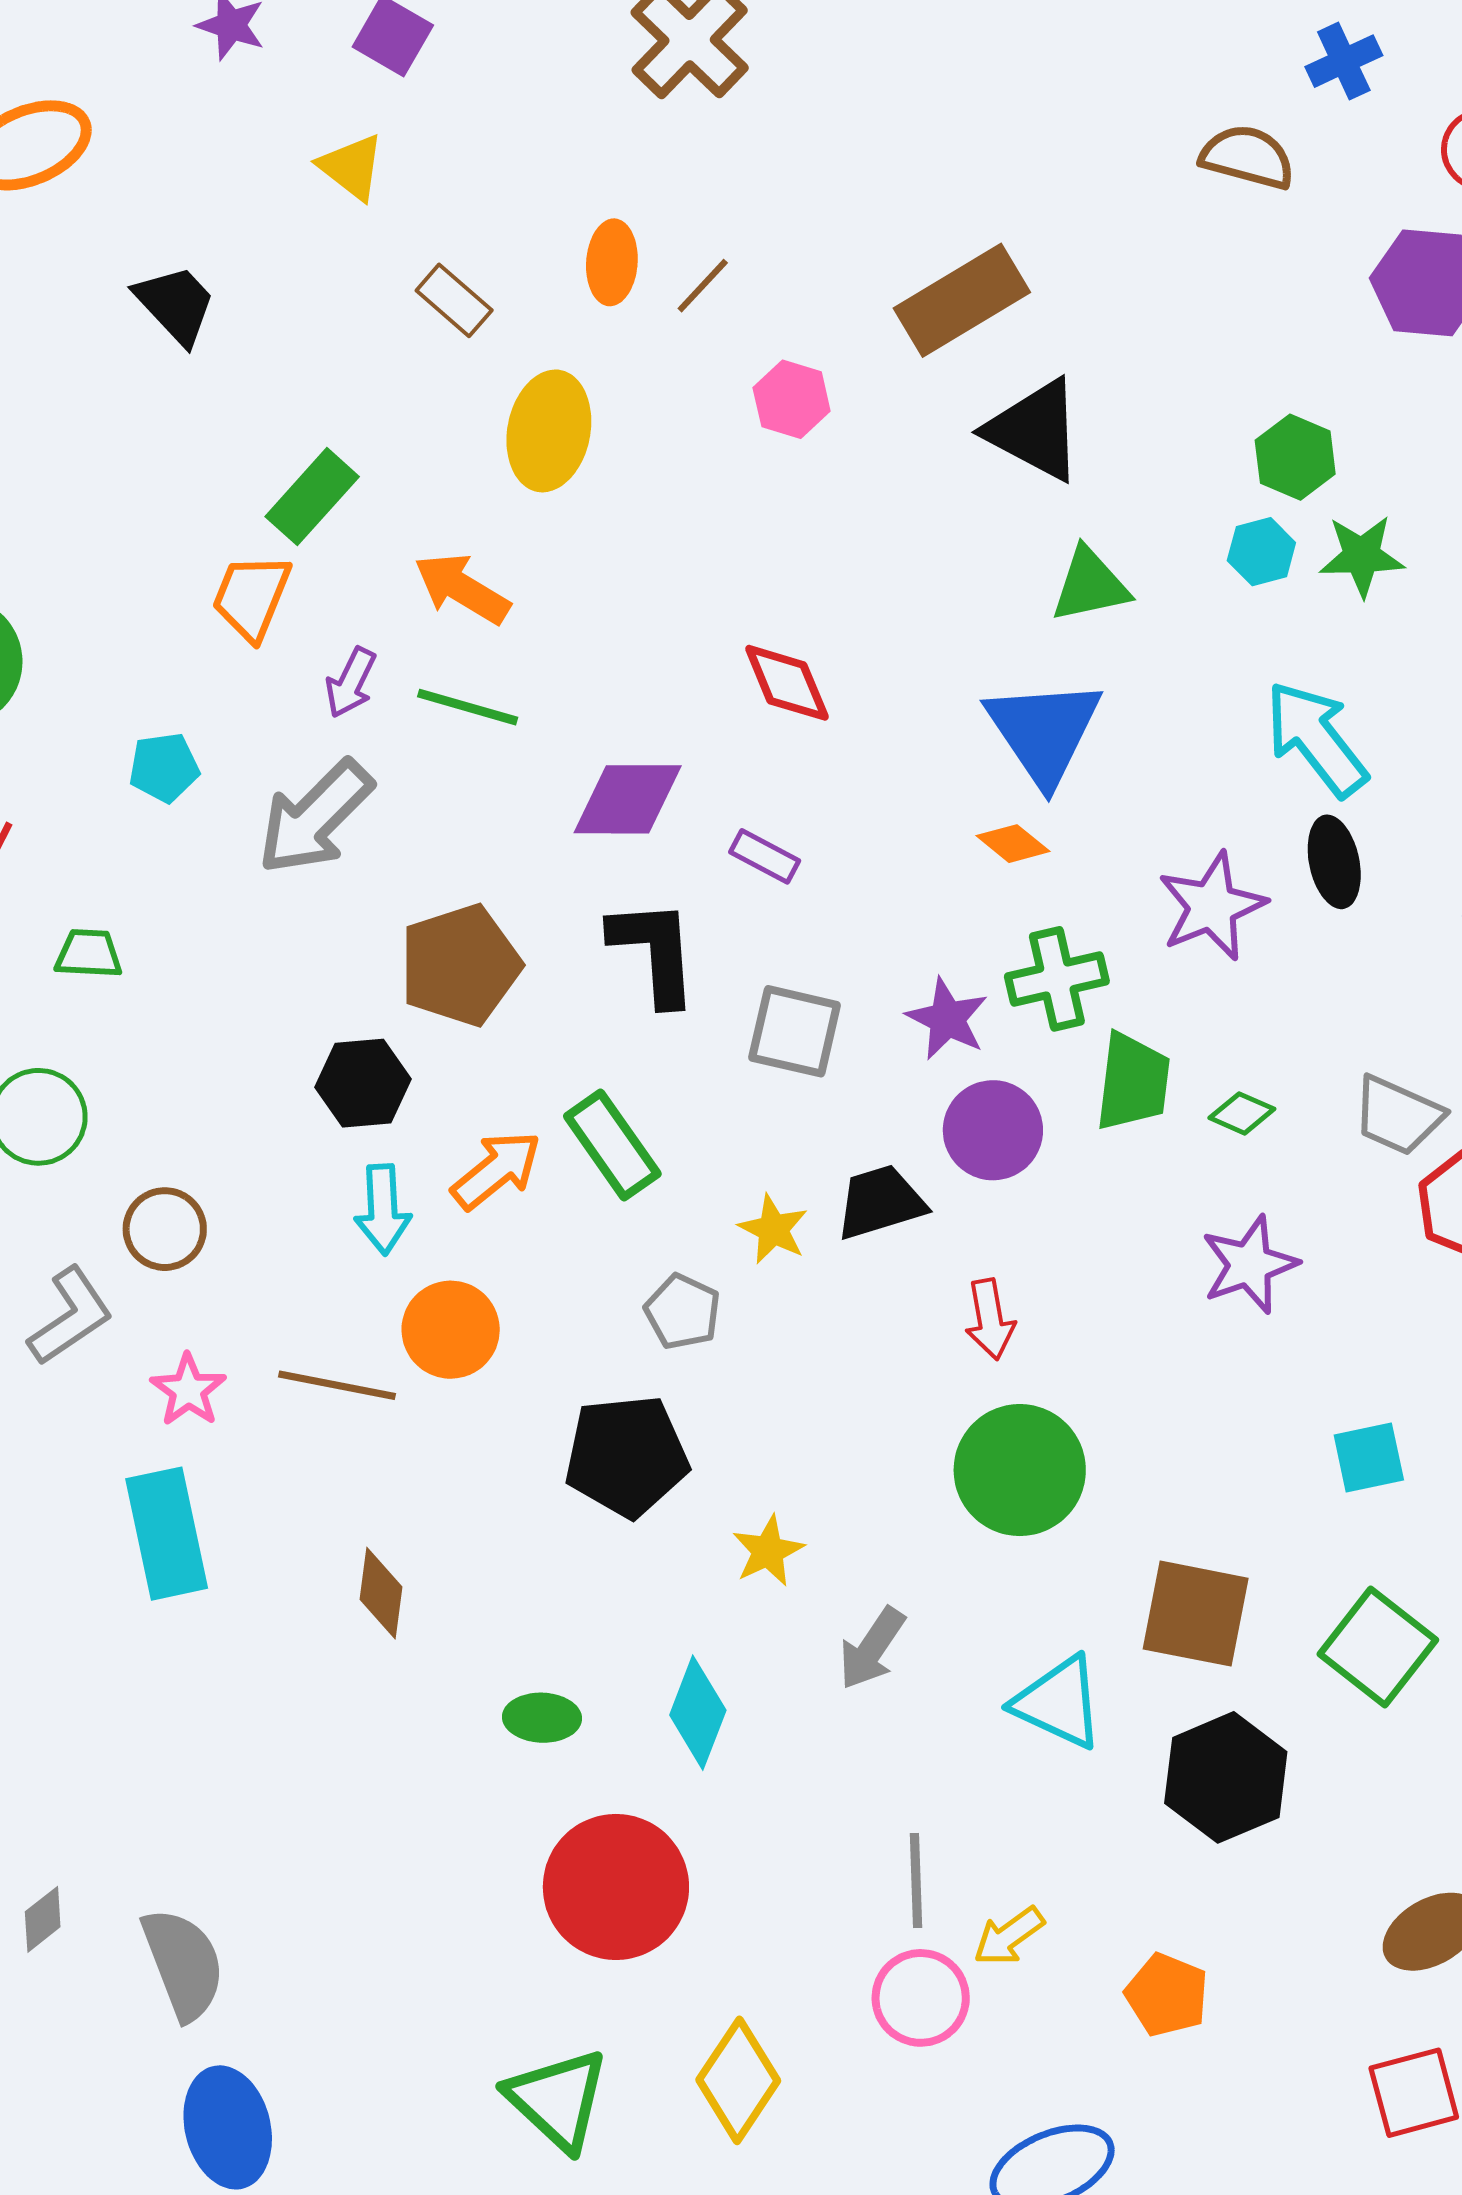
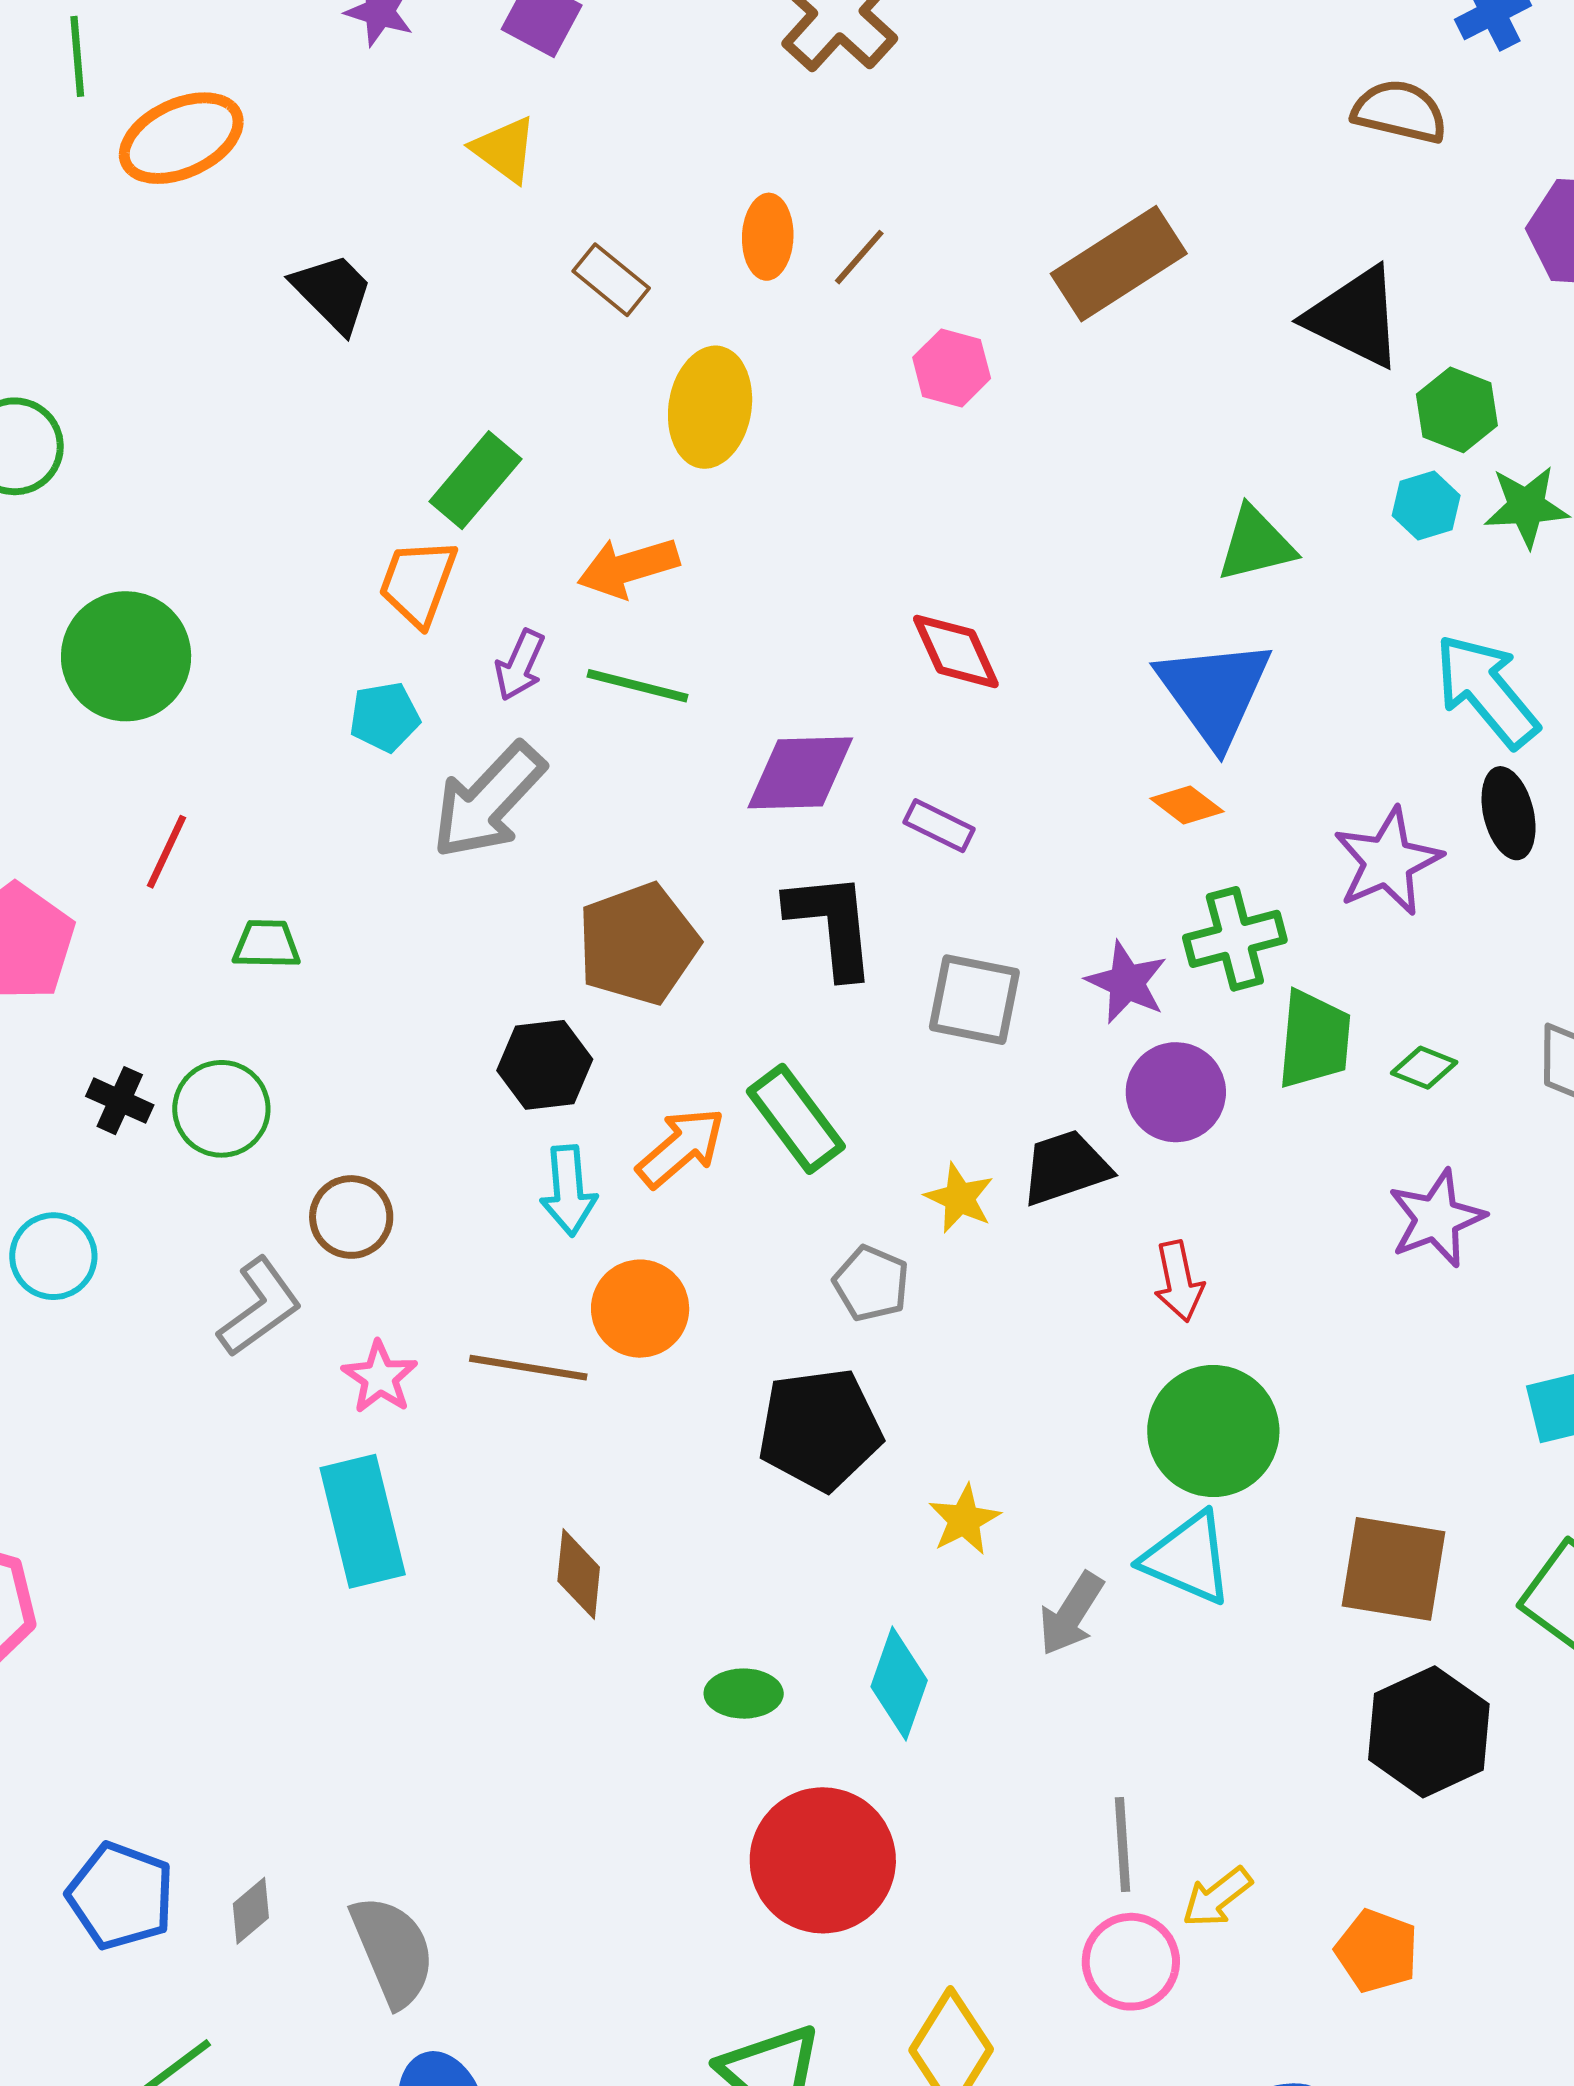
black triangle: (1035, 430) -> (1355, 317), moved
orange arrow: (462, 589) -> (628, 567), turned -46
cyan pentagon: (164, 768) -> (385, 717), moved
cyan triangle: (1059, 1703) -> (1188, 1558), moved

